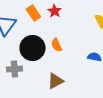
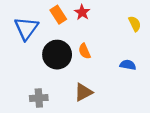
gray cross: (14, 69) -> (39, 98), moved

